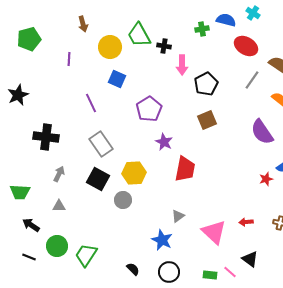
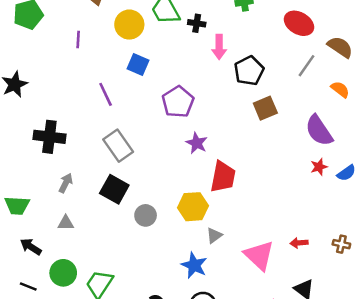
brown square: (207, 120) -> (265, 108), moved
yellow hexagon: (134, 173) -> (193, 207), moved
red star: (266, 179) -> (319, 167), moved

